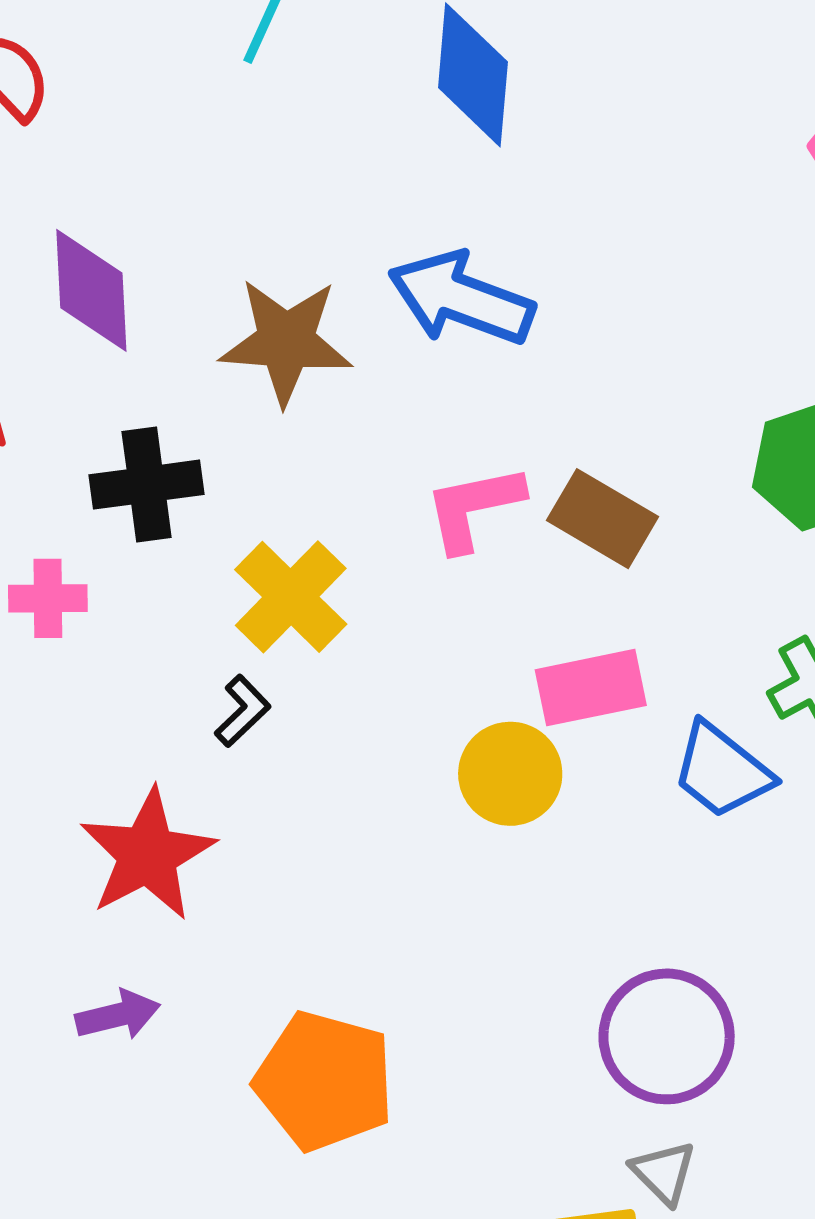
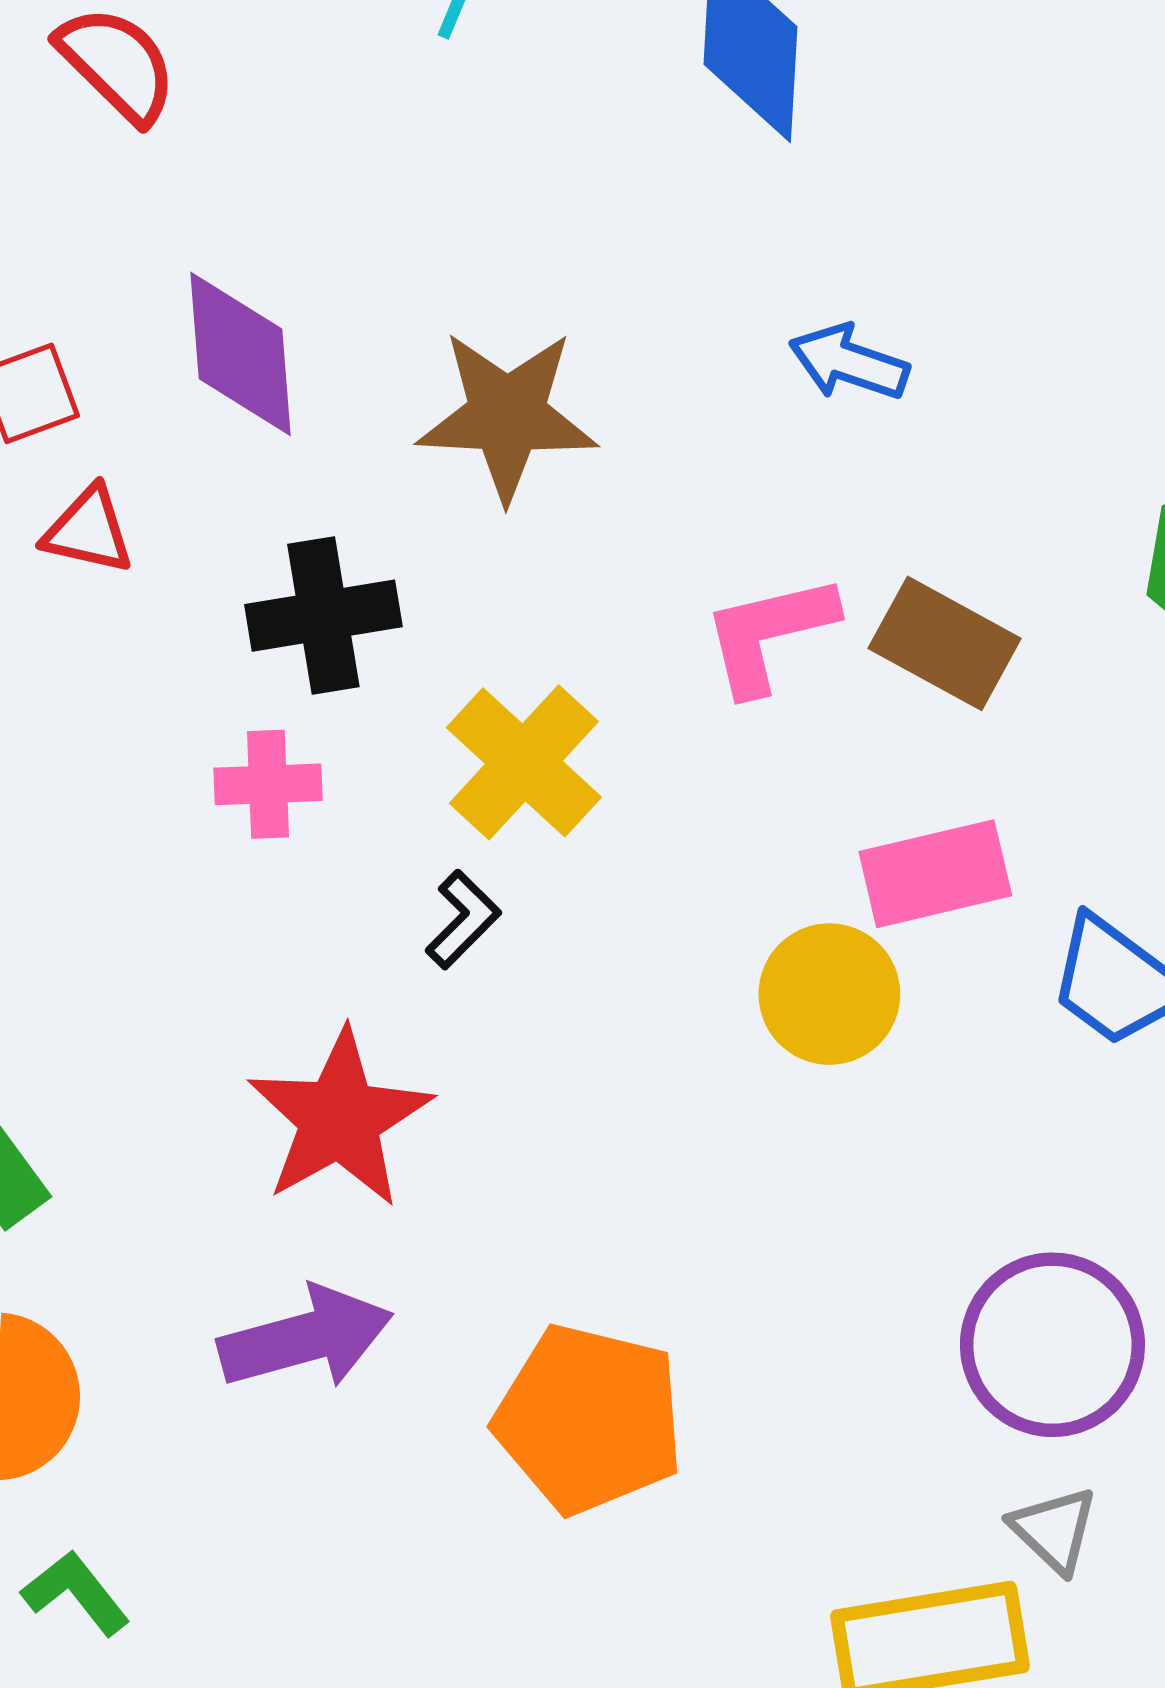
blue arrow: (461, 299) -> (849, 362), moved, size x0.6
pink cross: (48, 598) -> (268, 784), moved
purple arrow: (118, 1015) -> (306, 1338), size x1.5

